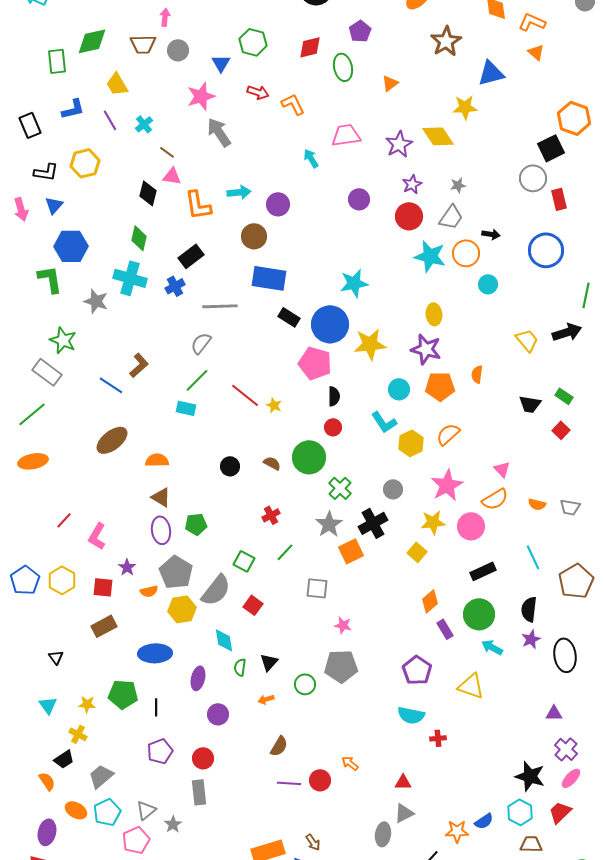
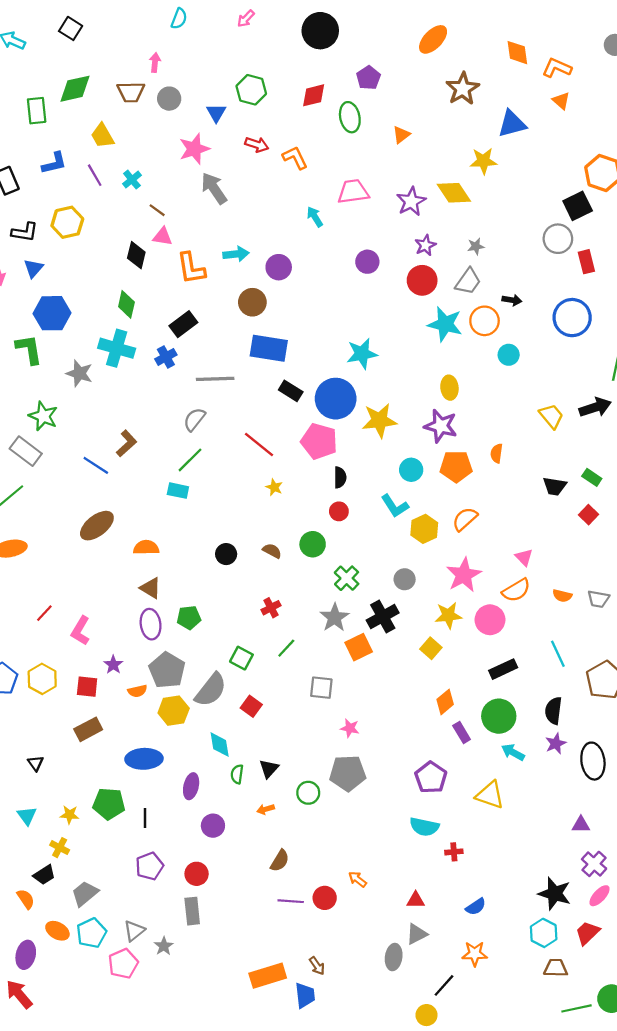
red line: (245, 395) -> (259, 445), moved
green circle: (309, 457) -> (313, 544), size x0.7
blue semicircle: (484, 821) -> (476, 907), moved

